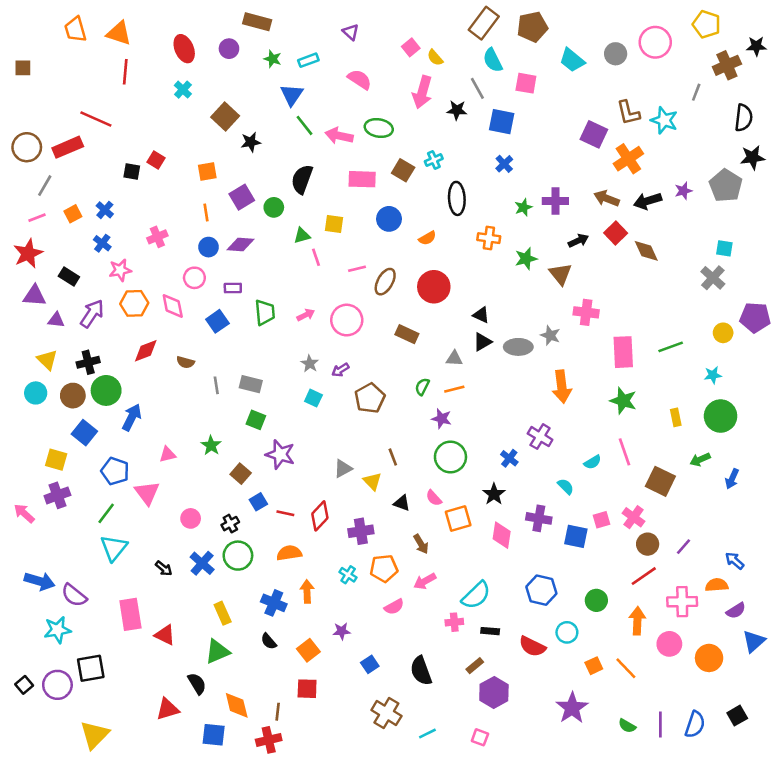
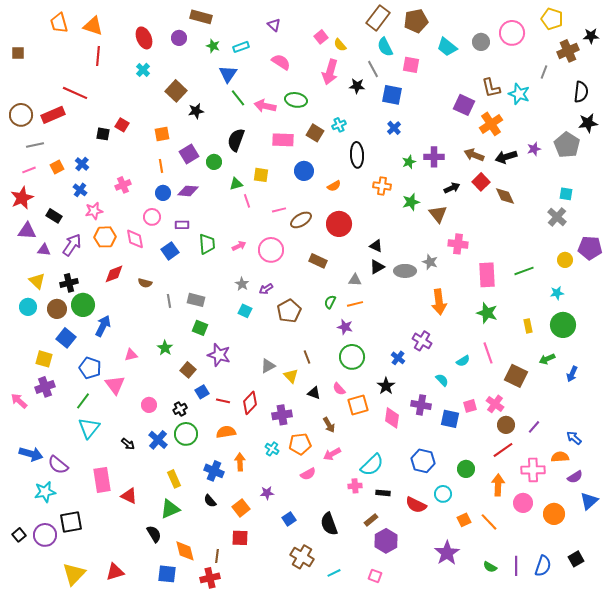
gray line: (45, 186) -> (35, 145), turned 48
brown ellipse: (385, 282) -> (301, 220), turned 30
red triangle: (168, 709) -> (115, 572), moved

